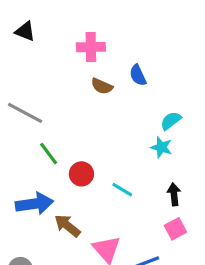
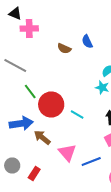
pink cross: (91, 47) -> (29, 28), moved
red circle: (81, 174) -> (51, 104), size x1.6

